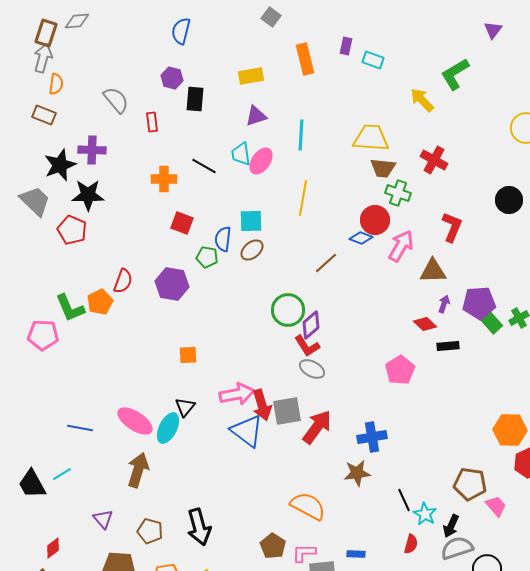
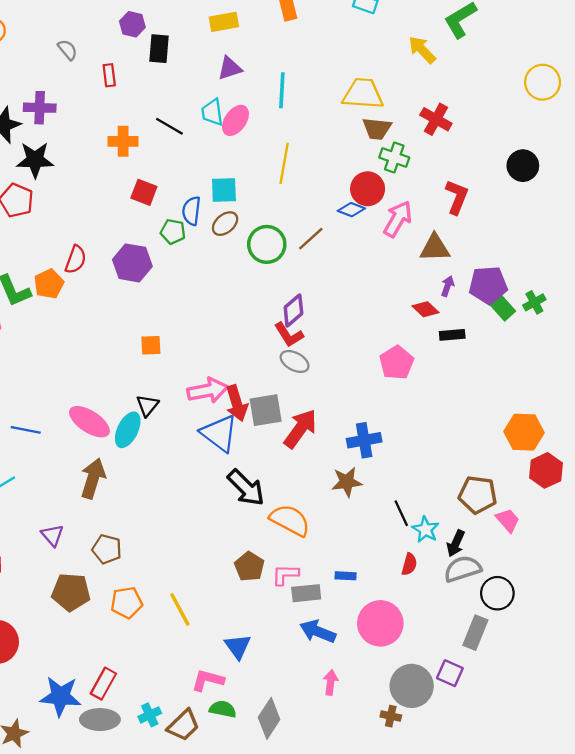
gray semicircle: (116, 100) -> (67, 50), size x0.7
green circle: (288, 310) -> (267, 244), moved
black arrow: (199, 527) -> (246, 488), moved, turned -30

